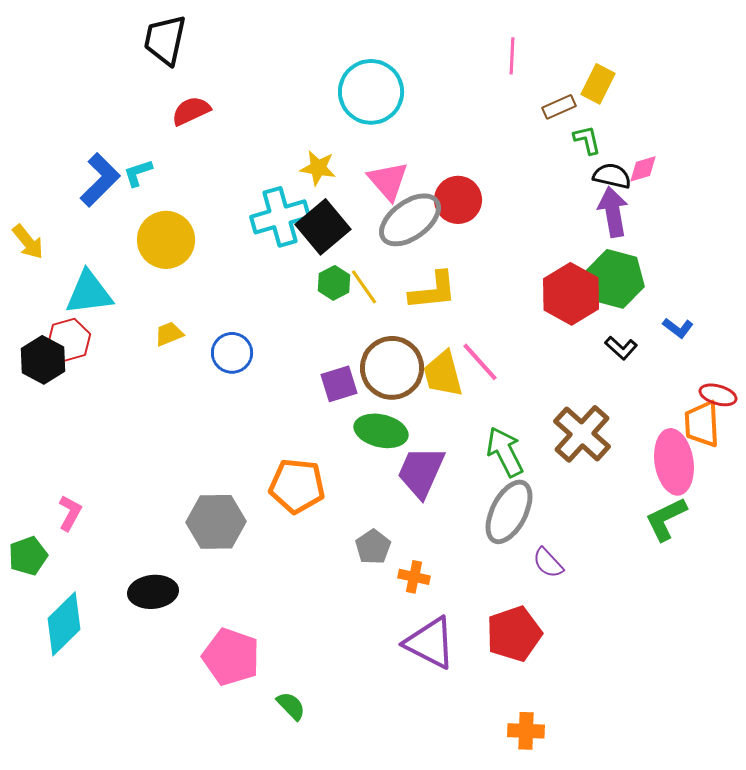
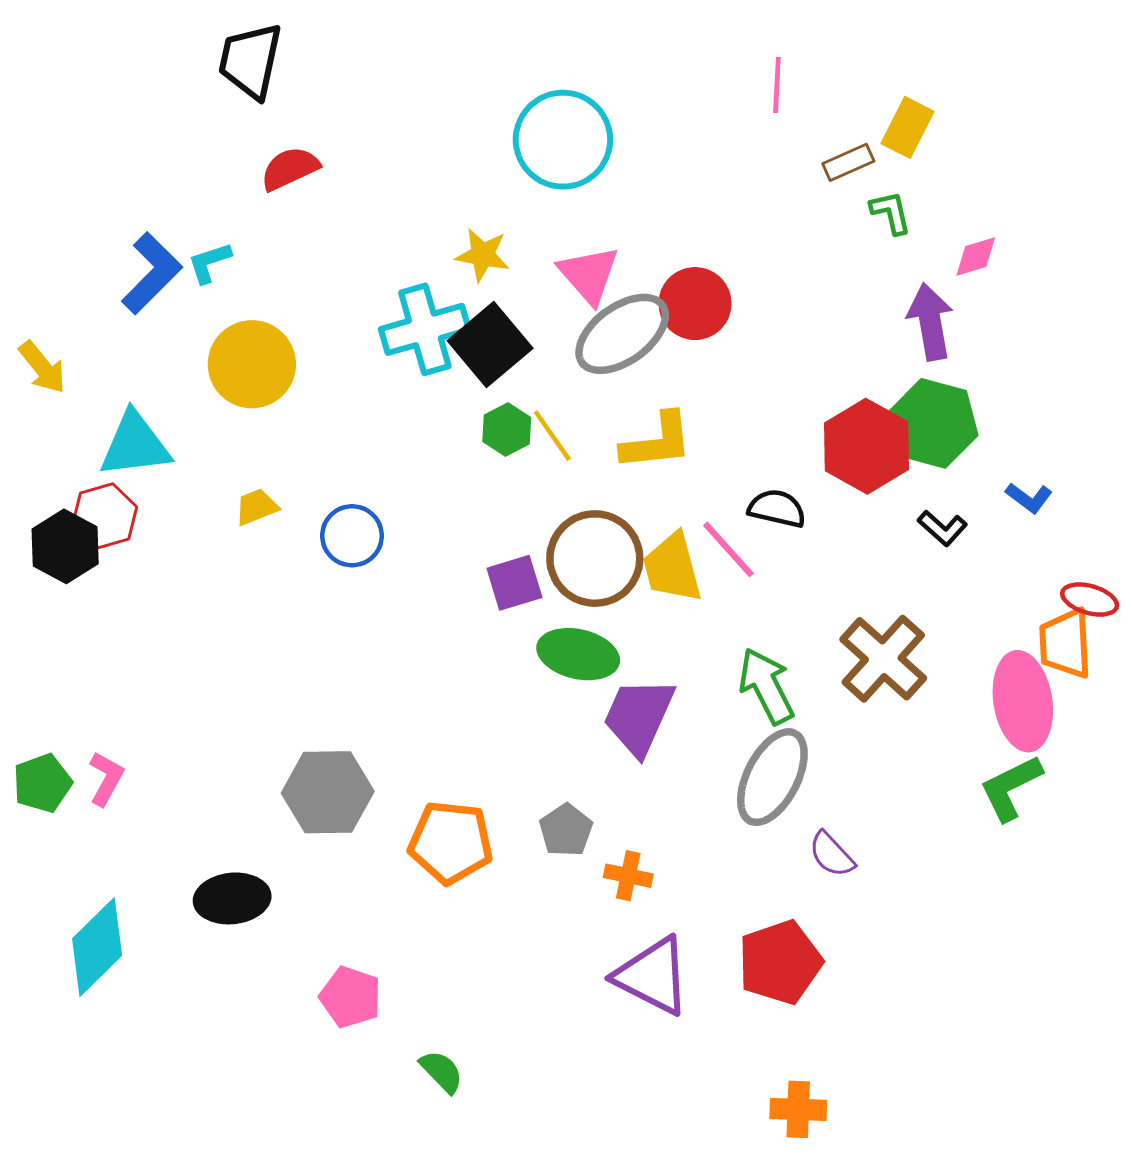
black semicircle: (612, 176) -> (777, 508), moved
orange pentagon: (297, 486) -> (451, 842), moved
green pentagon: (28, 556) -> (42, 783), moved
pink pentagon: (231, 657) -> (350, 997), size x0.7

